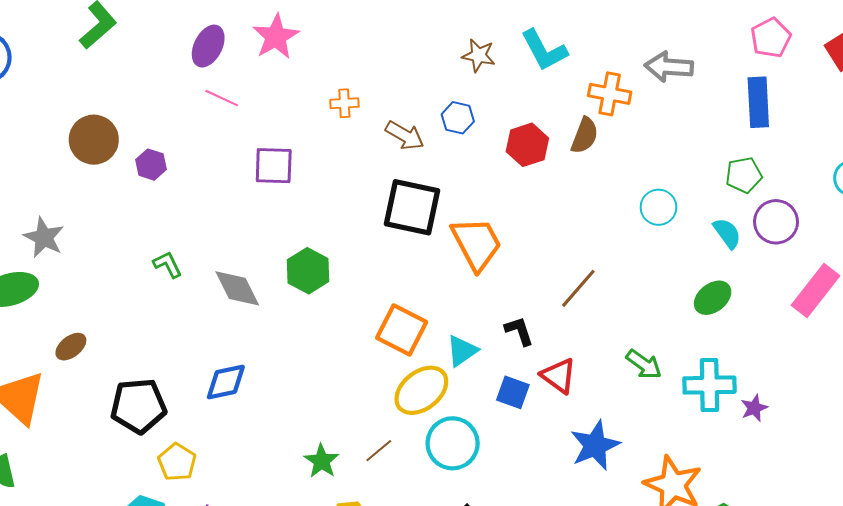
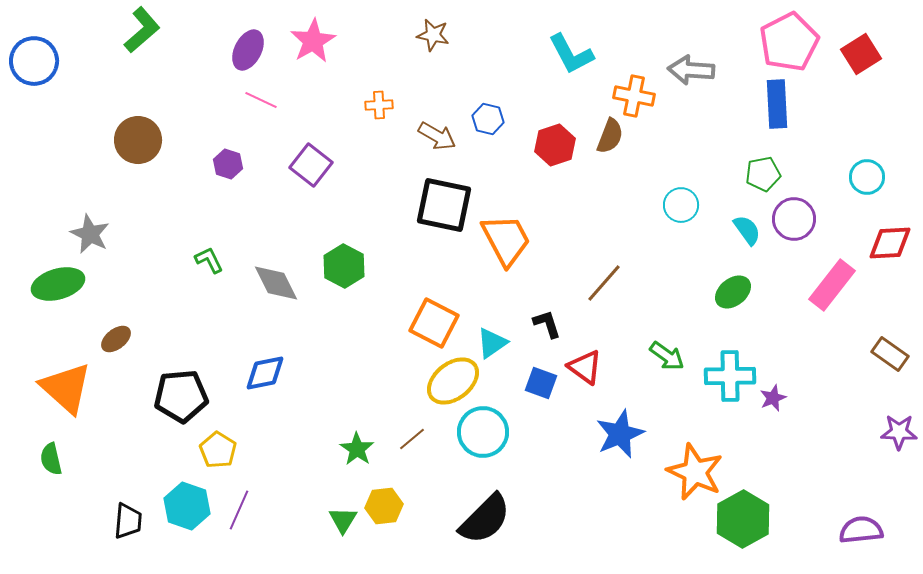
pink pentagon: (771, 38) -> (789, 42), size x1.5
brown star: (479, 55) -> (433, 35), moved
purple hexagon: (151, 165) -> (228, 164), moved
purple square: (274, 166) -> (311, 165), turned 36

